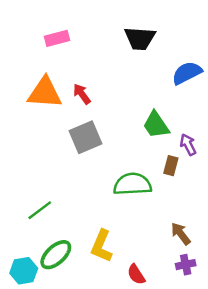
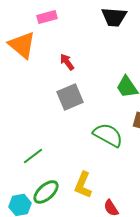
orange triangle: (45, 93) -> (22, 45), moved, turned 36
green semicircle: (132, 184) -> (108, 135), turned 32

